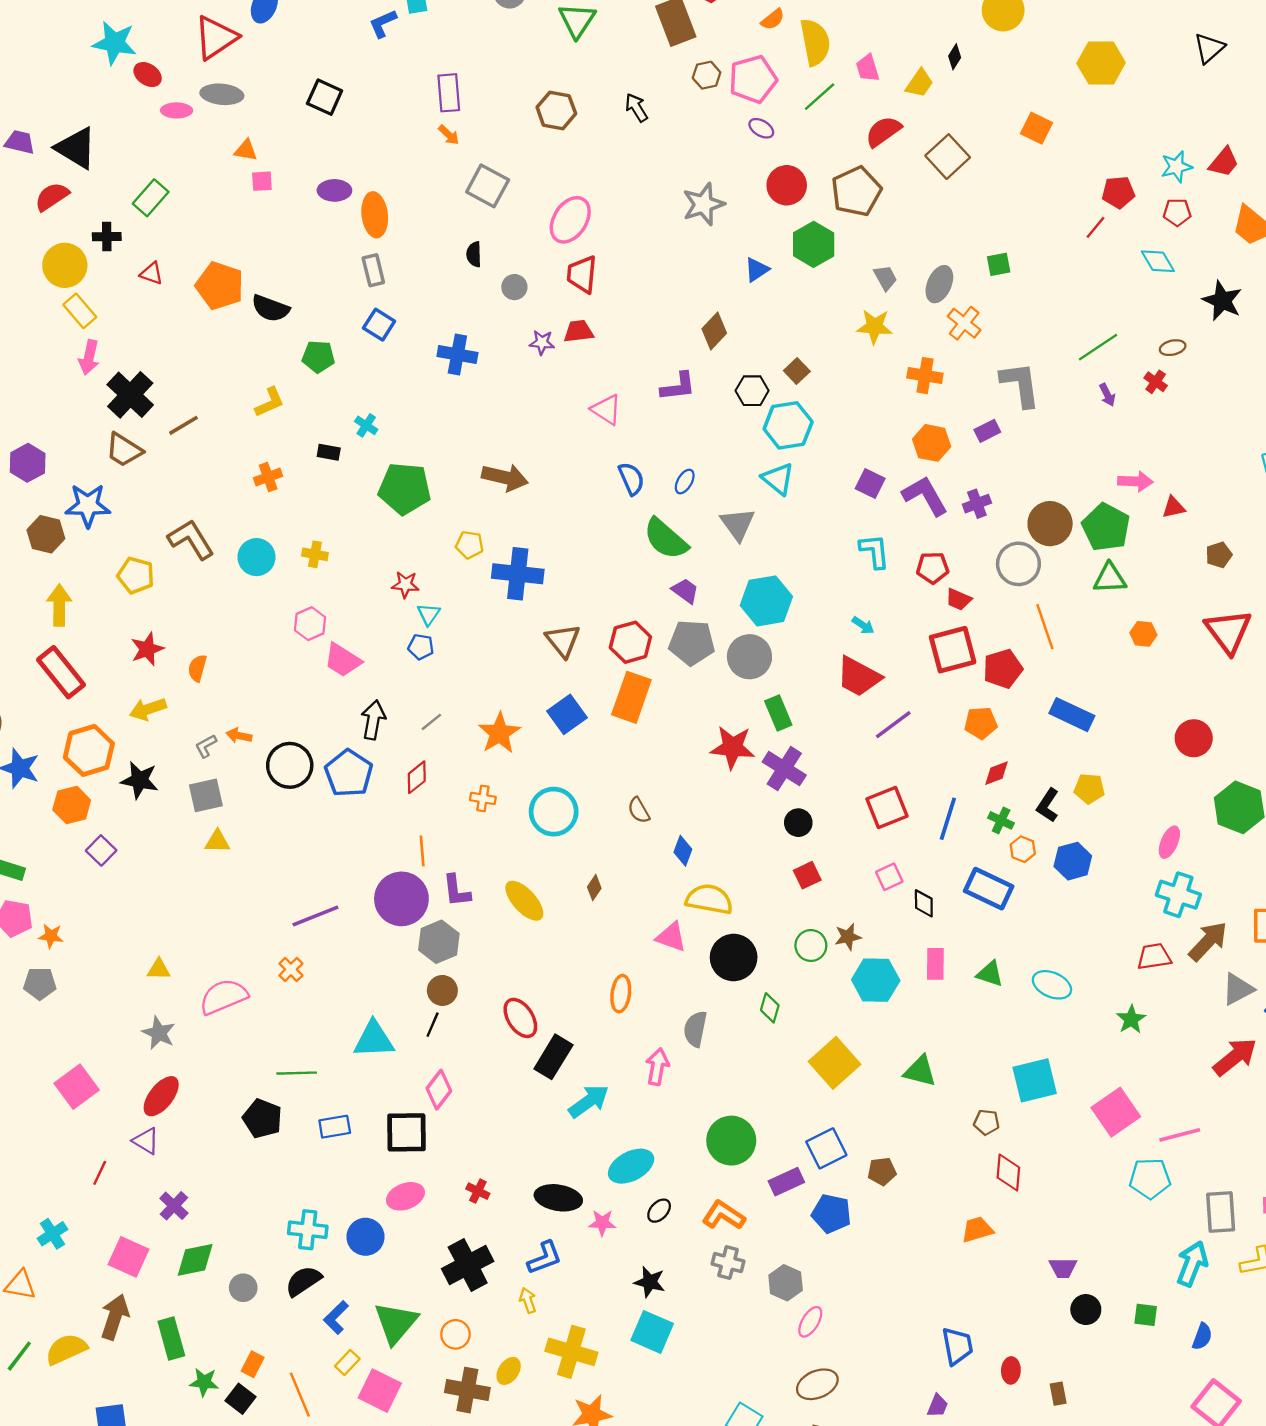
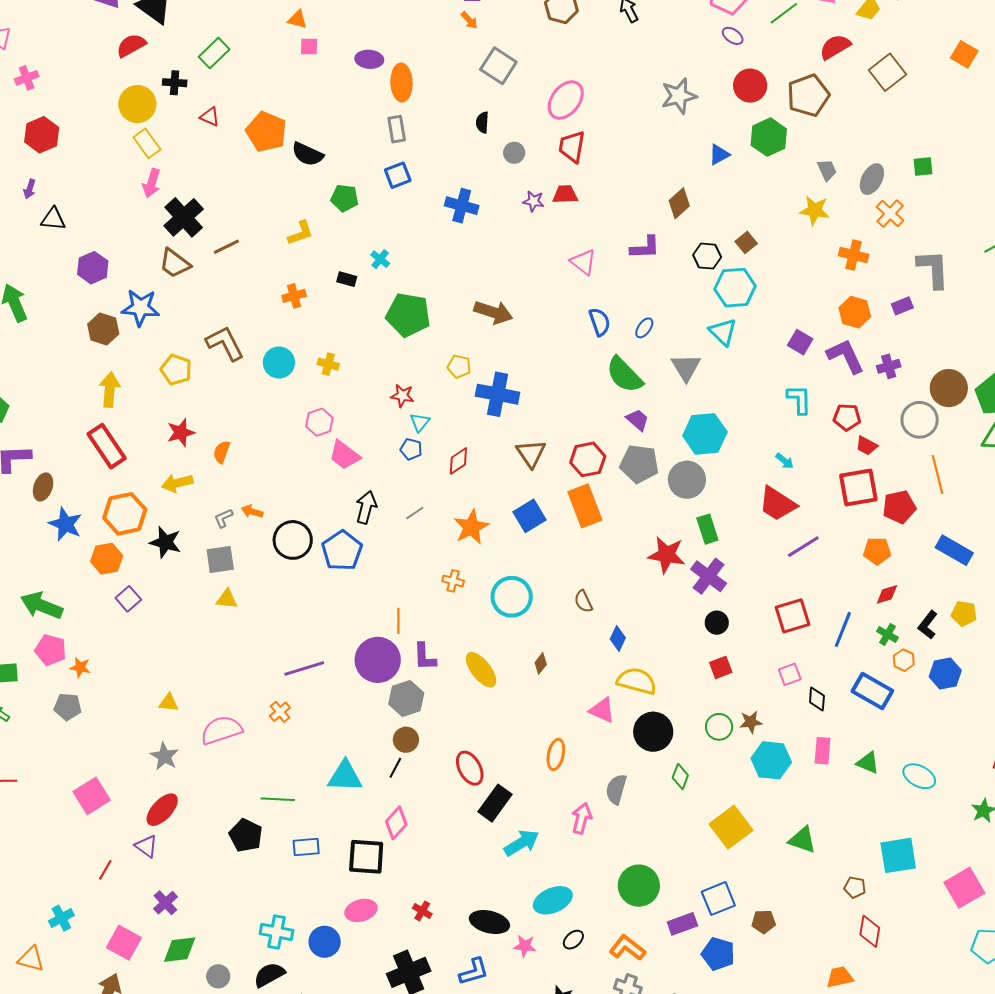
blue square: (379, 325) -> (398, 175), turned 32
orange rectangle: (631, 697) -> (585, 506), turned -45
red diamond: (417, 777) -> (458, 461), moved

